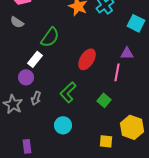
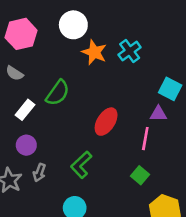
cyan square: (136, 23) -> (170, 89), moved
white rectangle: (35, 59) -> (25, 110), moved
green square: (104, 100) -> (140, 175), moved

